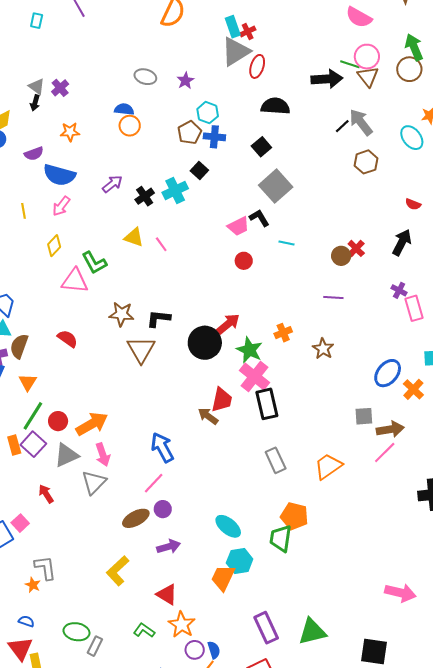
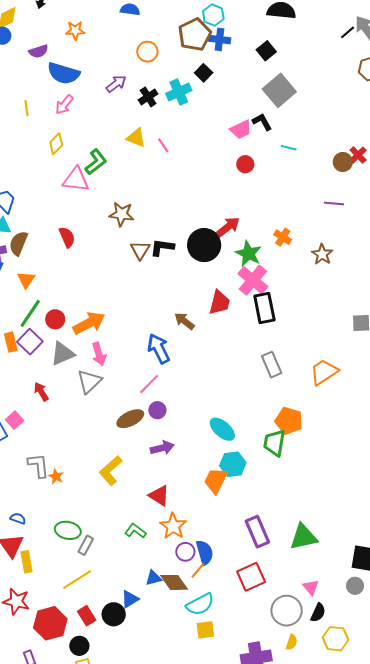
orange circle: (130, 126) -> (147, 52), moved
brown pentagon: (189, 133) -> (195, 35), size x1.4
green L-shape: (94, 263) -> (96, 162), turned -100
black L-shape: (159, 318) -> (162, 247), moved
orange cross: (283, 333) -> (283, 237), turned -36
red semicircle: (68, 339) -> (67, 237), turned 30
brown triangle: (141, 350) -> (140, 250), size x0.7
brown arrow: (208, 416) -> (184, 321), moved
orange star: (33, 585) -> (56, 476), moved
blue semicircle: (214, 650) -> (205, 552), size x1.4

